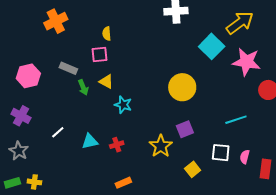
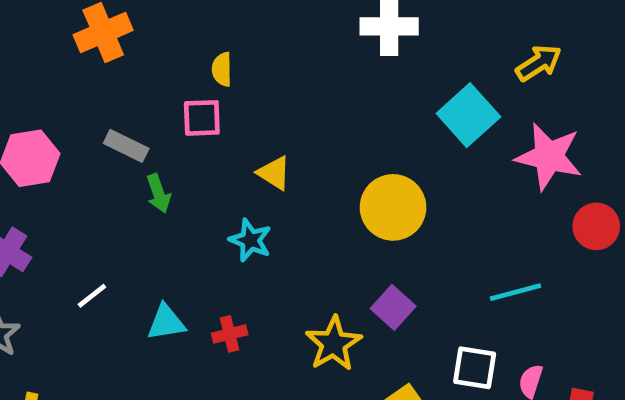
yellow arrow: (240, 23) -> (539, 63), size x0.7
yellow triangle: (106, 82) -> (274, 173), moved
purple square: (185, 129) -> (393, 307), turned -30

